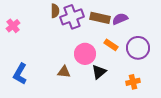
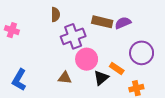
purple cross: (72, 17) -> (73, 36), moved
pink cross: (13, 26) -> (12, 30), turned -32
orange rectangle: (111, 45) -> (117, 68), moved

